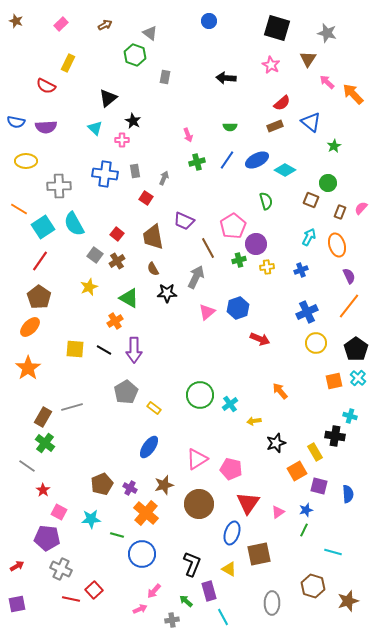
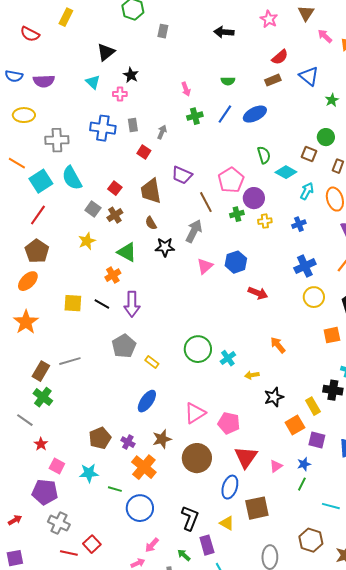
red semicircle: (46, 86) -> (30, 34), moved
cyan diamond: (285, 170) -> (286, 172), moved

